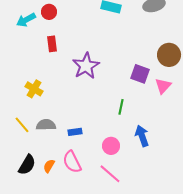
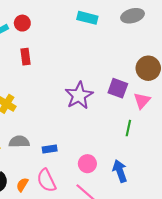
purple star: (86, 66) -> (79, 95), moved
green line: (121, 107) -> (128, 128), moved
blue arrow: (142, 136) -> (120, 171), moved

